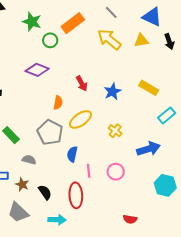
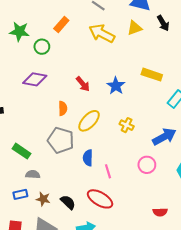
orange rectangle: (73, 23) -> (61, 24), size x0.7
gray semicircle: (29, 160) -> (33, 174), moved
pink circle: (116, 172) -> (147, 165), moved
red ellipse: (76, 195) -> (100, 199), turned -45

